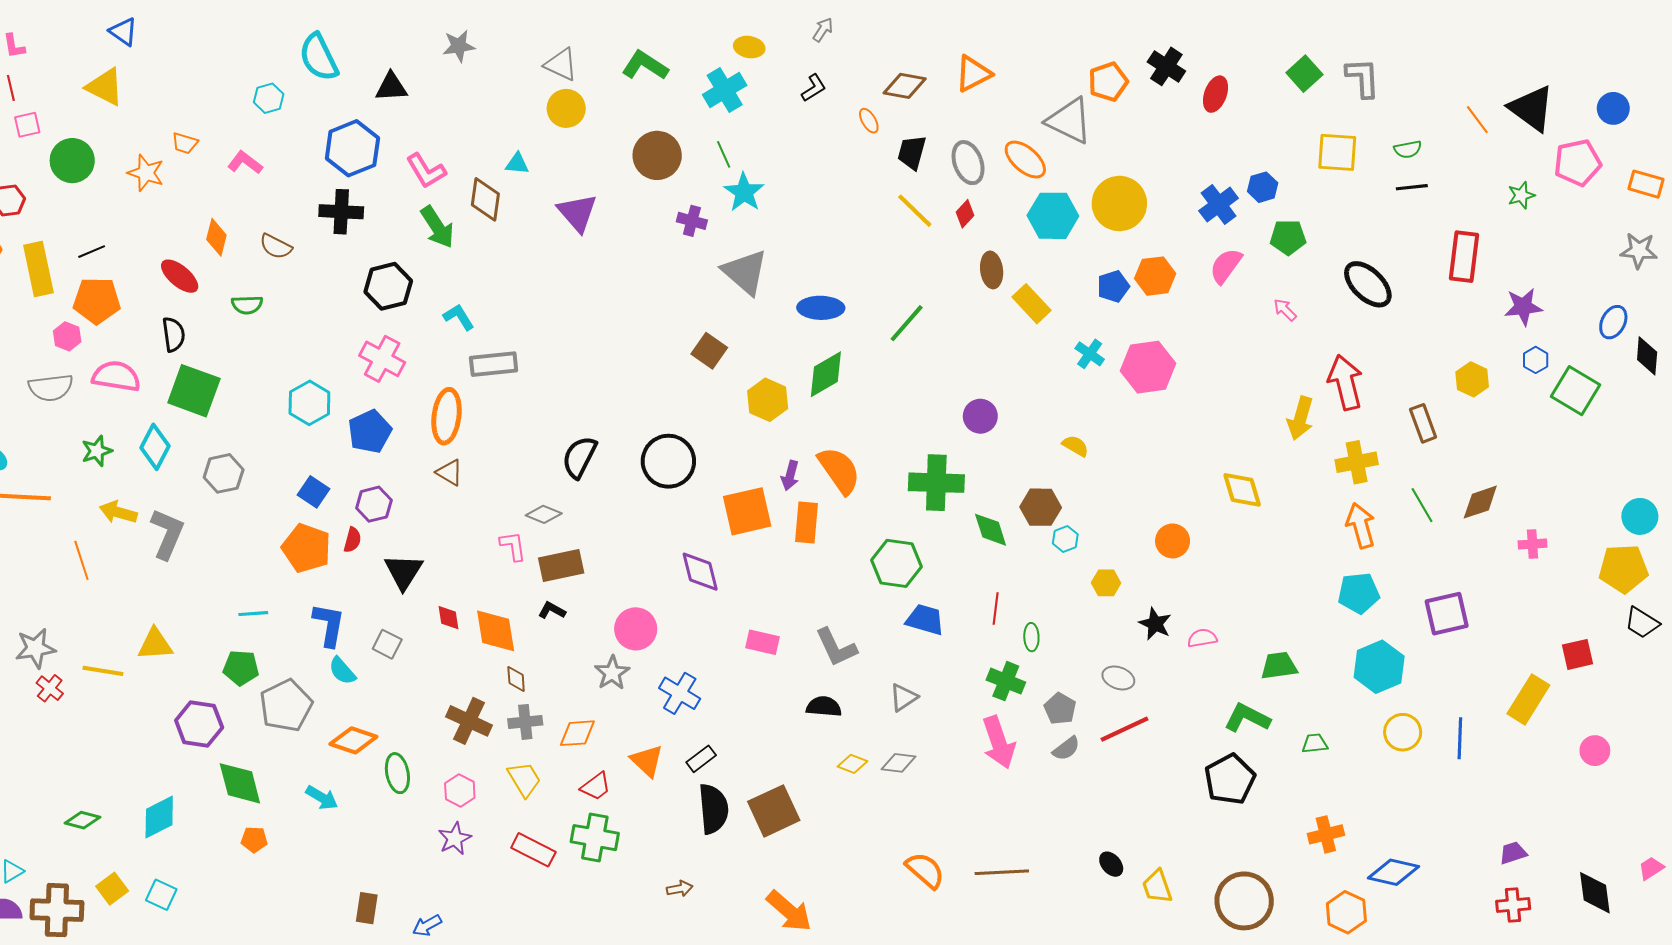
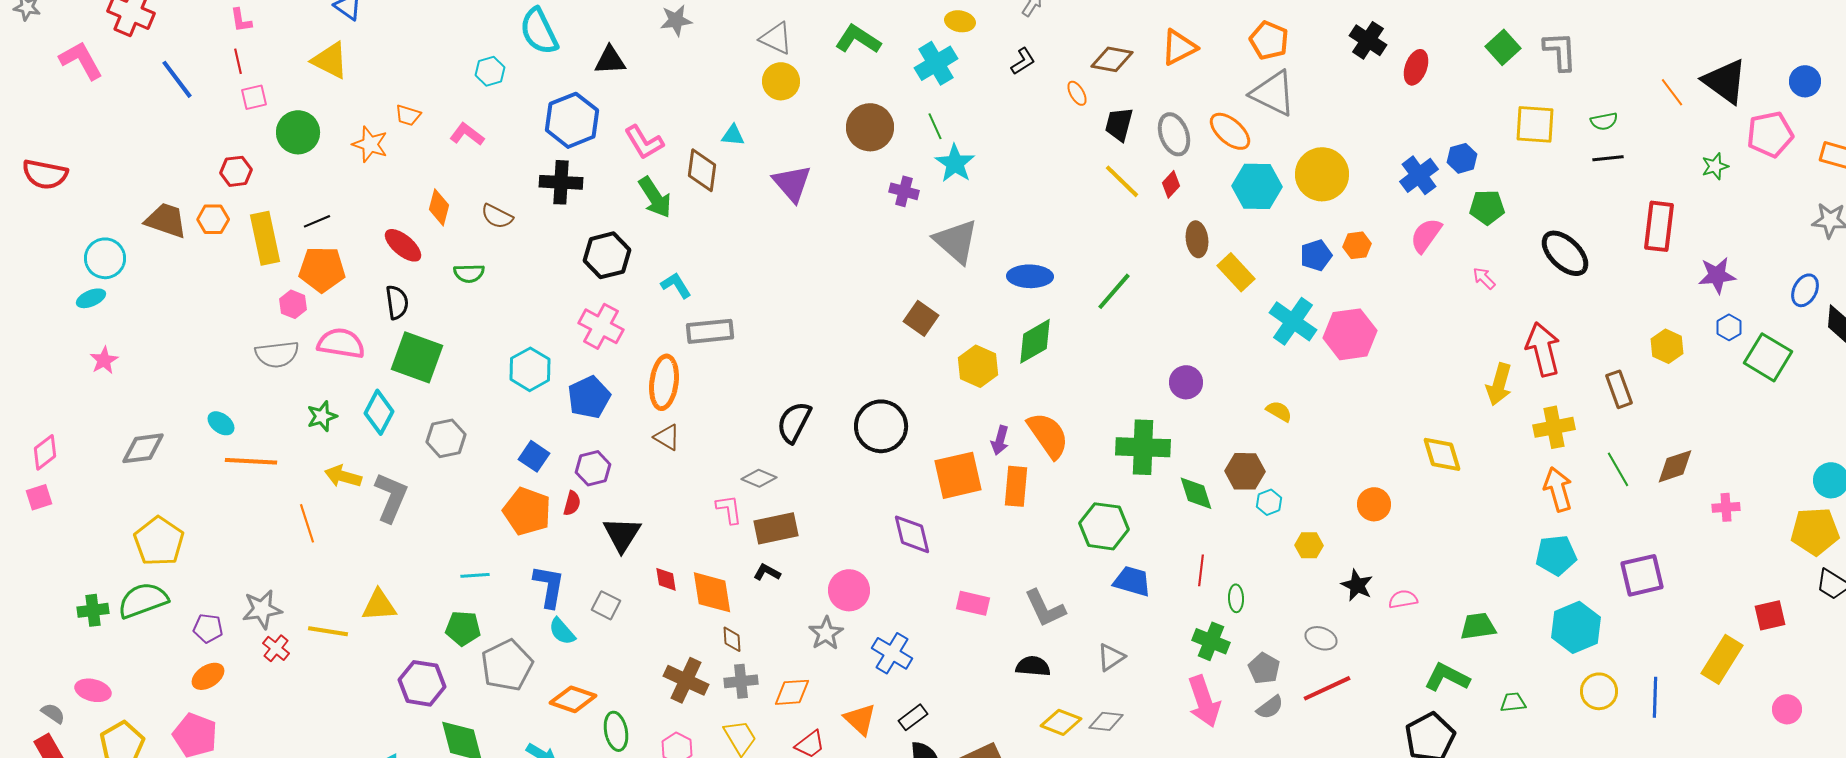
orange pentagon: (1108, 82) -> (1269, 40), moved, turned -30
orange hexagon: (1155, 276) -> (1357, 245), size x0.7
cyan cross: (1090, 354) -> (1293, 321), size x1.6
yellow diamond: (852, 764) -> (1061, 722), size x1.4

